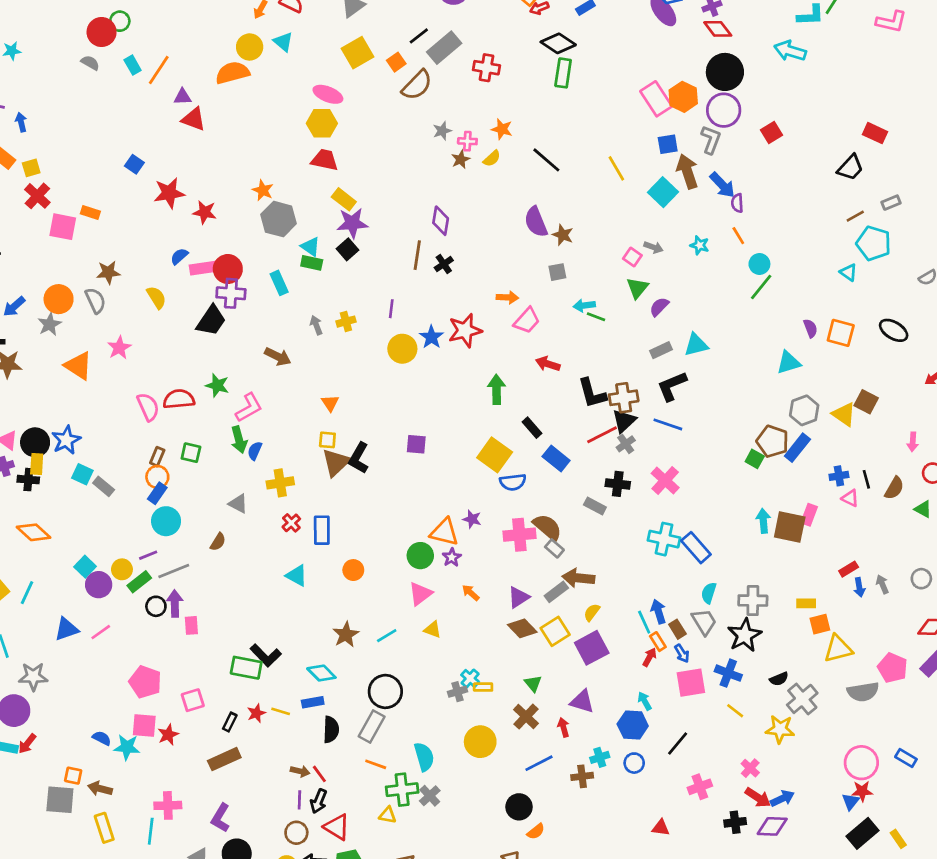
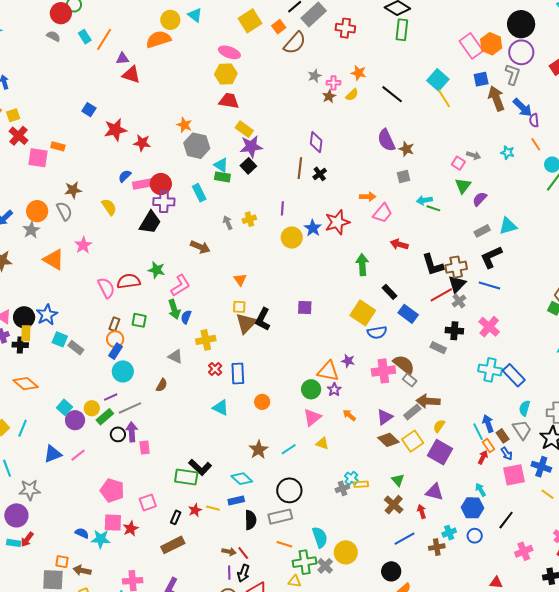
cyan square: (663, 192) -> (438, 80), moved
purple square: (592, 648) -> (440, 452), turned -30
gray rectangle: (372, 727) -> (280, 517), turned 50
yellow circle: (480, 742) -> (346, 552), moved

